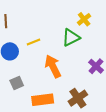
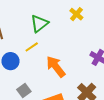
green triangle: (71, 37) -> (39, 24), moved

